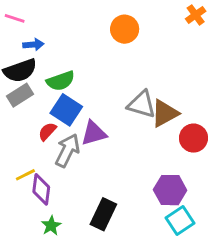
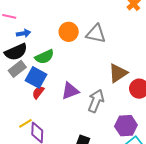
orange circle: (125, 29) -> (69, 32), moved
gray triangle: (142, 104) -> (96, 34), moved
blue square: (66, 110) -> (36, 77), moved
gray arrow: (67, 150) -> (96, 101), moved

